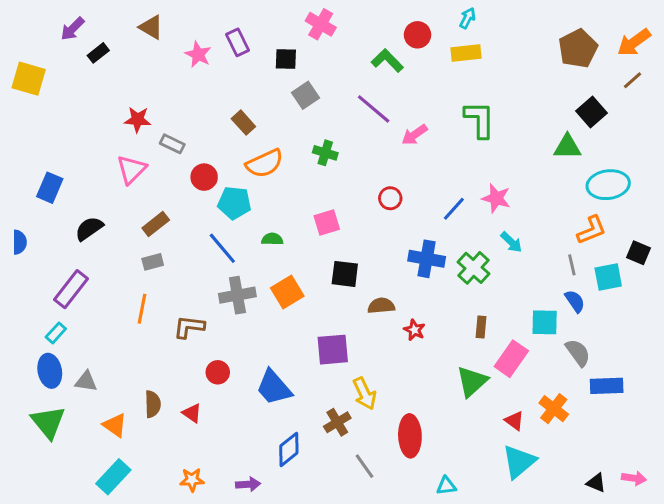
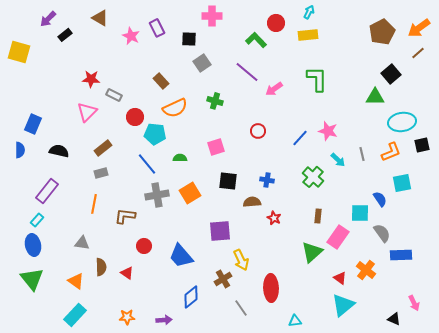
pink cross: (321, 24) -> (212, 16), turned -30
black semicircle: (89, 229) -> (59, 151), turned 48
blue semicircle: (19, 242) -> (20, 150), moved
black square: (638, 253) -> (422, 145), moved, turned -35
blue cross: (427, 259) -> (267, 180), moved, size x0.6
gray line: (572, 265) -> (362, 154), moved
gray triangle: (86, 381) -> (82, 243), moved
pink arrow: (634, 478) -> (414, 303), moved, turned 56

